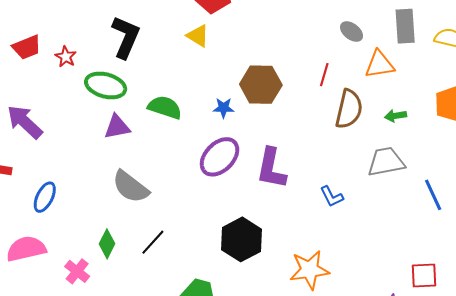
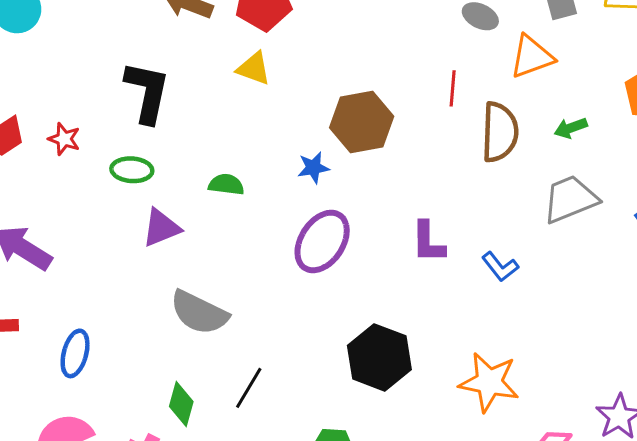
green ellipse: (106, 85) -> (132, 170), size x0.7
green semicircle: (165, 107) -> (226, 184), size x0.7
purple L-shape: (271, 168) -> (428, 242), moved, size x0.7
orange star: (309, 270) -> (489, 382), turned 30

